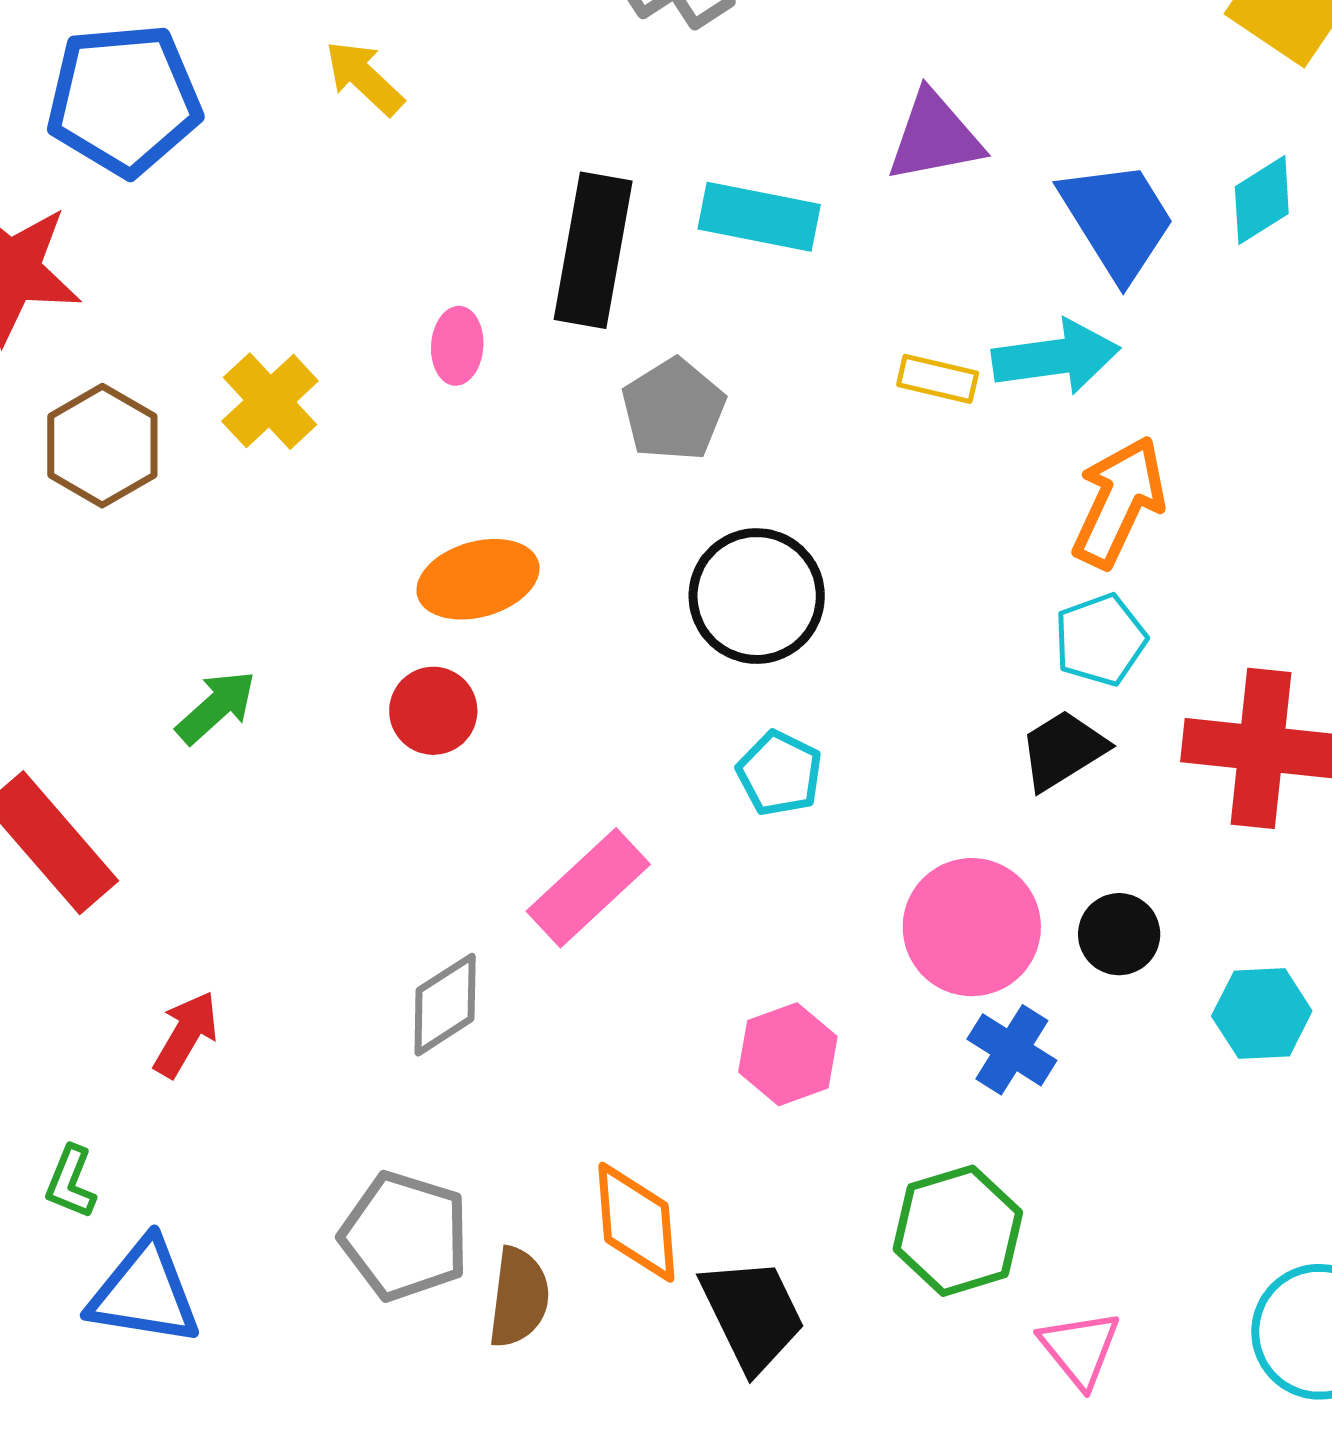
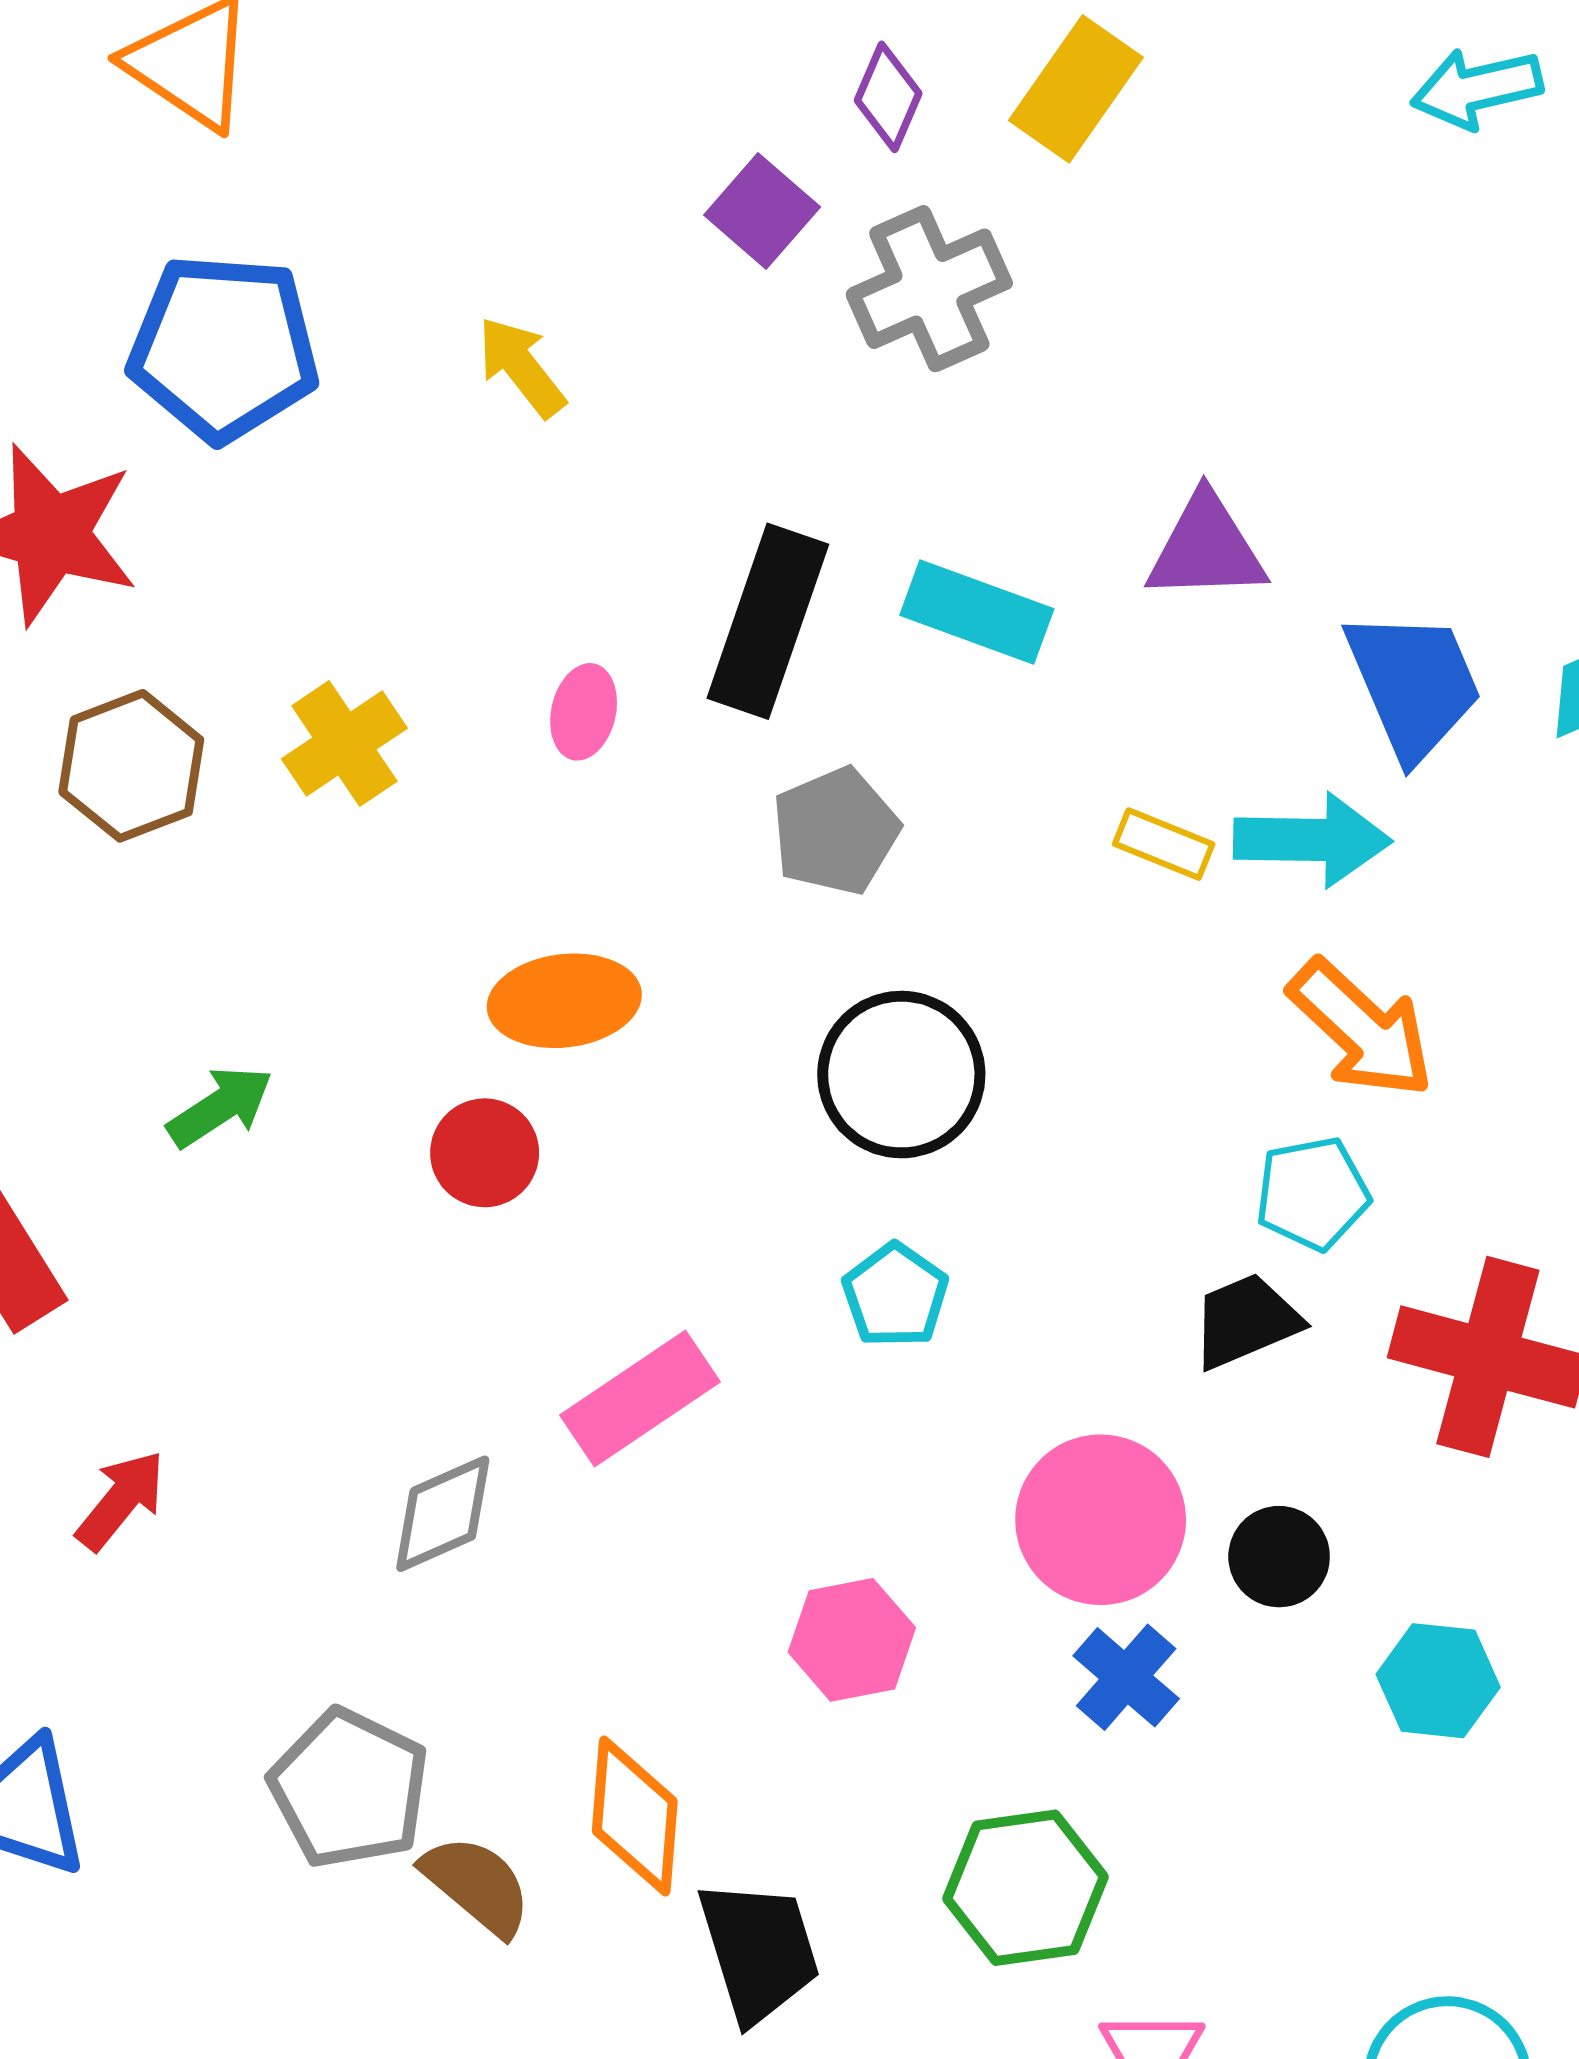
orange arrow: (1119, 502) -> (1361, 1029), turned 99
brown semicircle: (519, 1297) -> (477, 1885), turned -66

